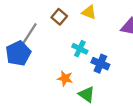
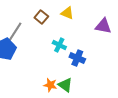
orange star: (65, 78) -> (50, 85), moved

